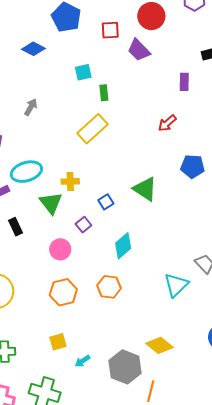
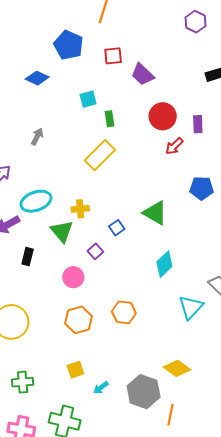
red circle: (151, 16) -> (163, 116), moved
purple rectangle: (184, 82) -> (198, 124), moved
black rectangle: (15, 227) -> (28, 257), turned 42
cyan diamond: (123, 246) -> (164, 264), moved

